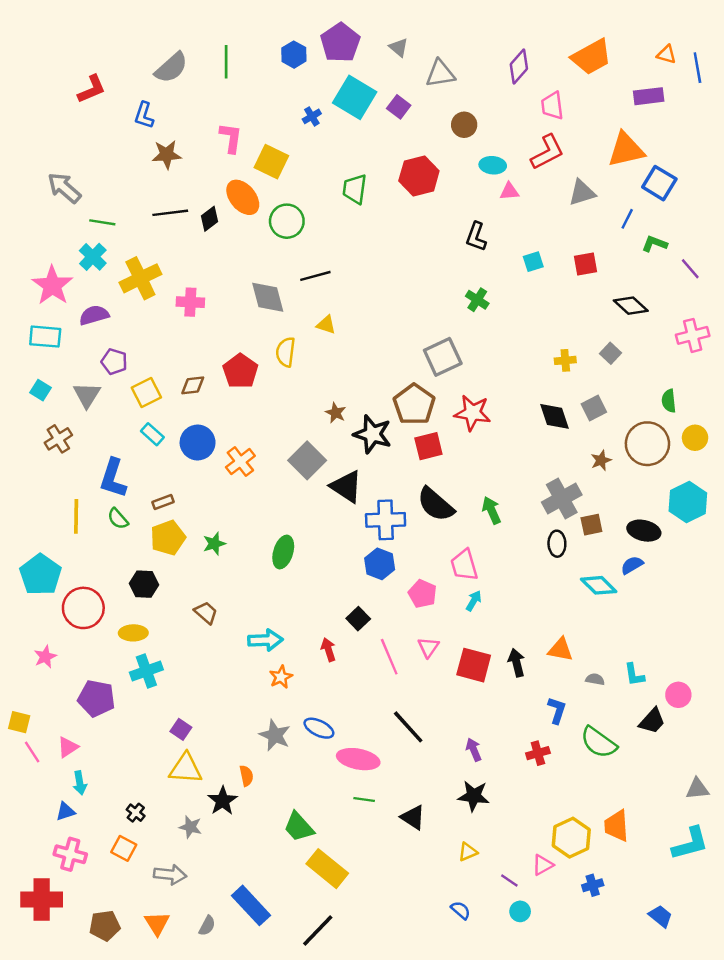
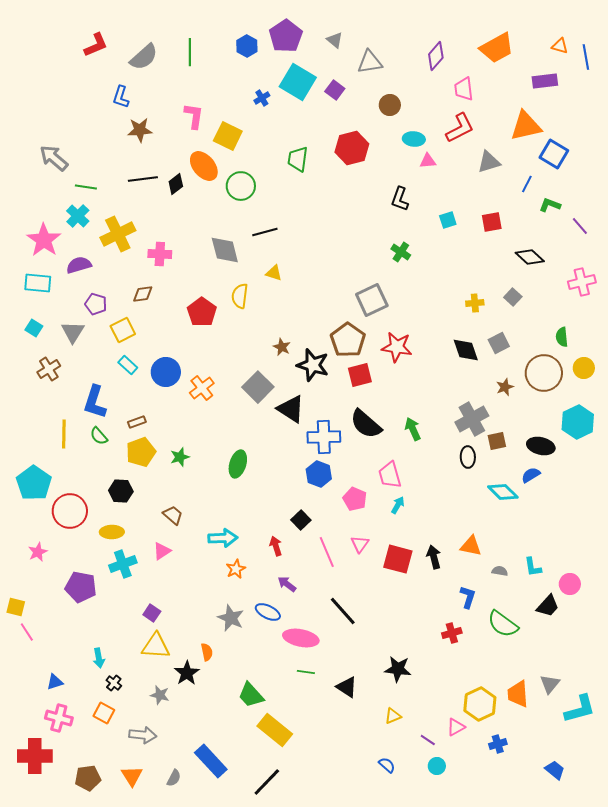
red L-shape: (92, 89) -> (96, 45), moved
brown diamond: (193, 385) -> (143, 294), moved
pink triangle: (68, 747) -> (162, 551), moved
purple arrow: (474, 750) -> (287, 584), moved, turned -30
cyan arrow: (80, 783) -> (99, 658), moved
gray triangle: (697, 789) -> (550, 684), moved, turned -45

